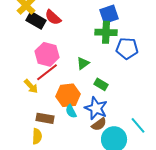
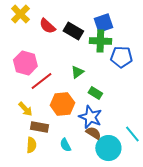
black rectangle: (36, 20) -> (73, 31), moved
pink hexagon: (47, 54) -> (25, 63), moved
yellow arrow: (31, 86) -> (25, 109), moved
cyan semicircle: (71, 111) -> (65, 145), moved
brown semicircle: (99, 124) -> (93, 133), turned -112

